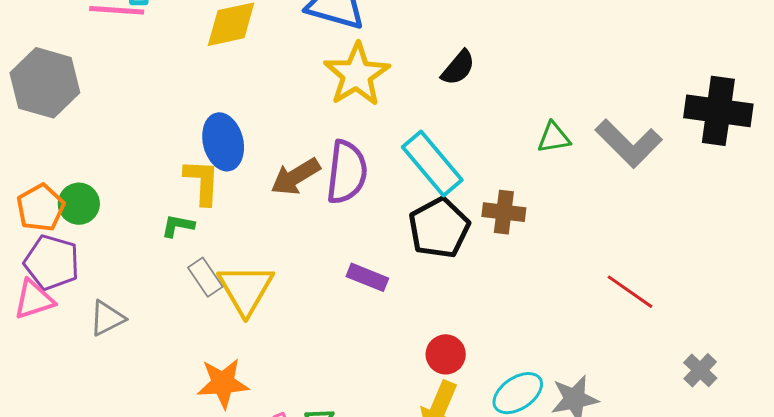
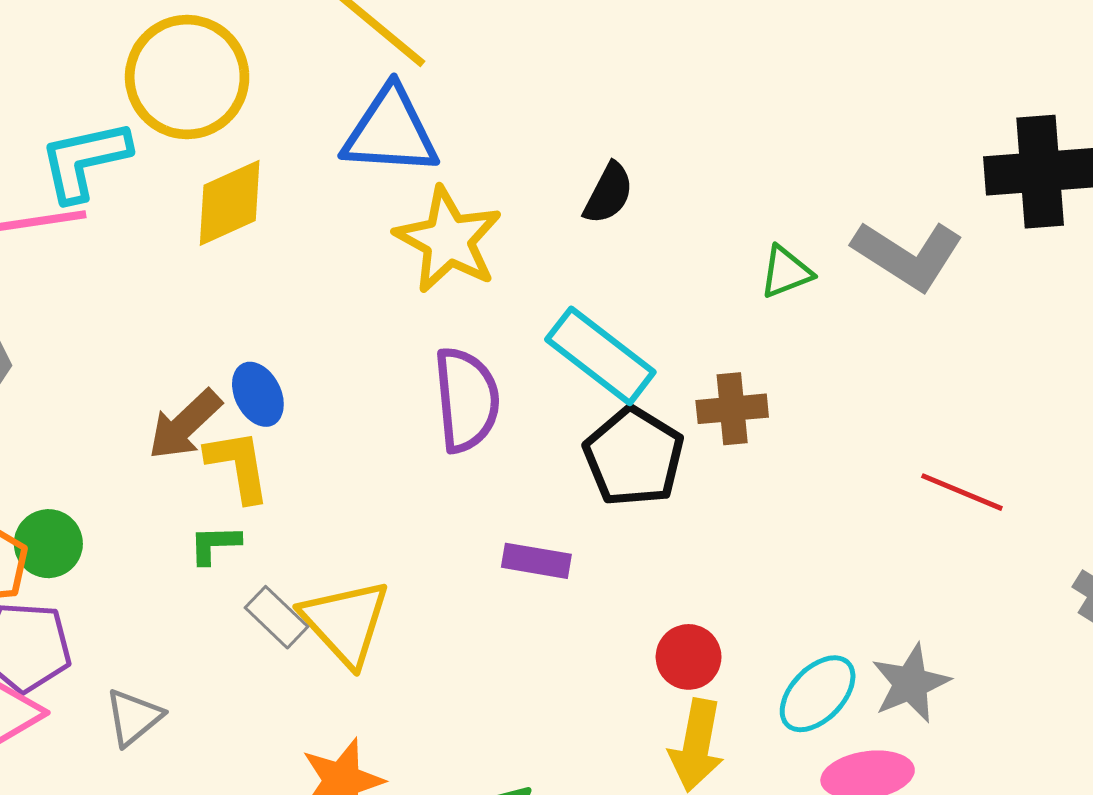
blue ellipse: (223, 142) -> (258, 394), size x0.7
brown arrow: (295, 177) -> (185, 425), moved

